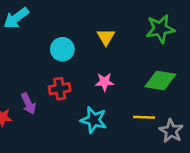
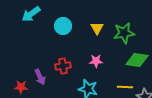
green star: (160, 29) -> (124, 33), moved
cyan circle: (62, 49) -> (63, 26), moved

